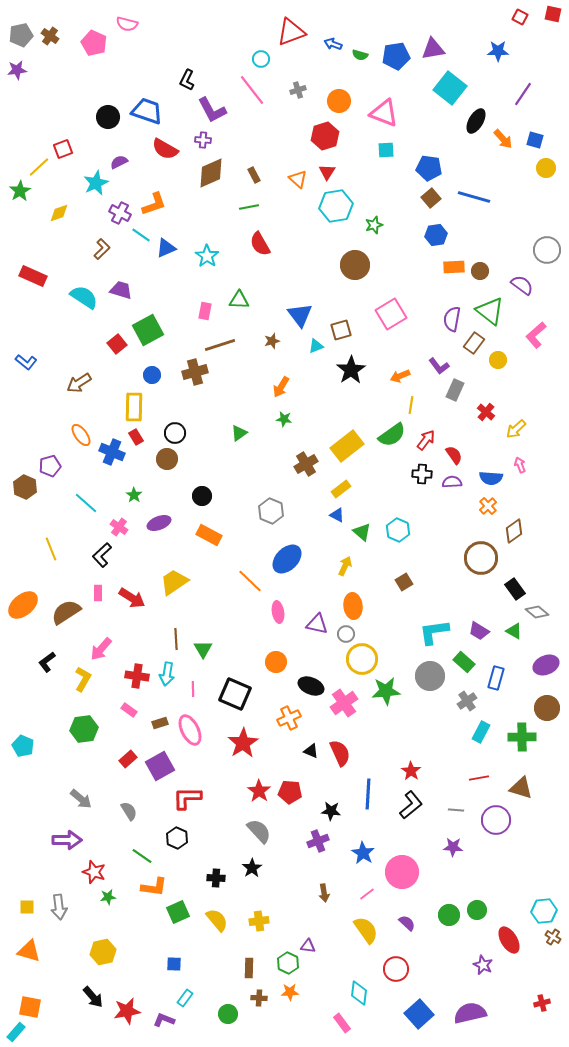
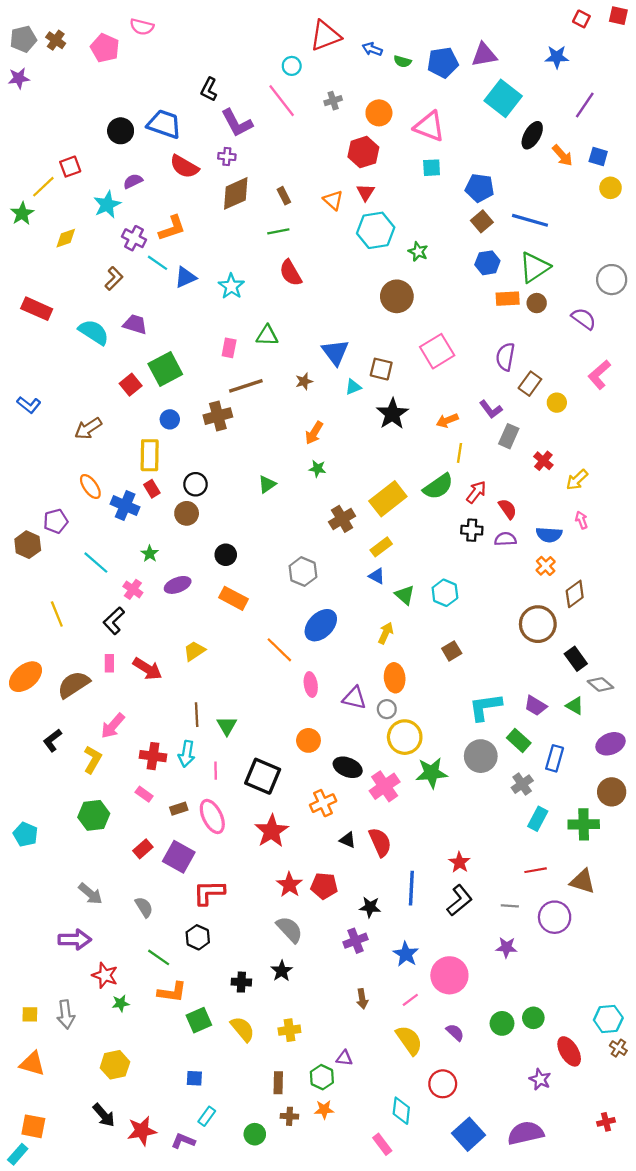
green star: (374, 225) -> (418, 252), turned -30
green triangle: (490, 311) -> (534, 267), moved, turned 48
brown square: (341, 330) -> (381, 369), turned 30
yellow trapezoid: (174, 582) -> (194, 651), size x0.7
purple square: (160, 766) -> (179, 857), turned -32

